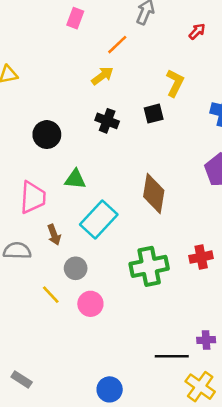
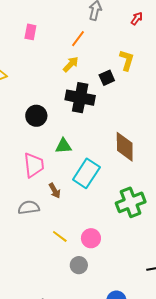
pink rectangle: (75, 18) -> (30, 32), moved
black square: (154, 114) -> (107, 78), moved
black cross: (107, 121) -> (80, 98), size x1.6
gray circle: (76, 268) -> (79, 265), moved

